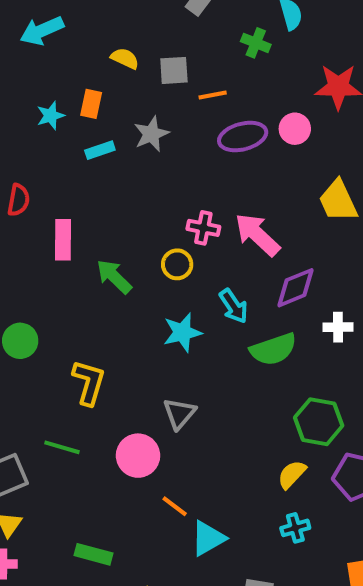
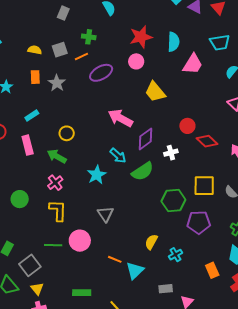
green cross: (256, 43) -> (89, 37), moved
orange rectangle: (91, 104) -> (35, 77), moved
pink circle: (295, 129) -> (136, 61), moved
cyan rectangle: (100, 150) -> (32, 116), moved
pink cross: (203, 228) -> (55, 183), moved, turned -35
yellow circle: (177, 264) -> (67, 133), moved
pink circle: (138, 456) -> (80, 241), moved
yellow semicircle: (292, 474) -> (151, 242), moved

